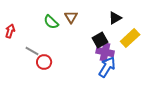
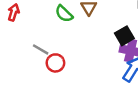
red arrow: (10, 31) -> (14, 12), moved

